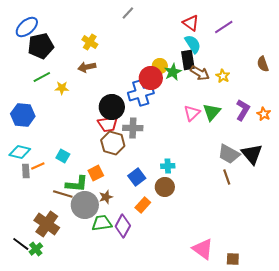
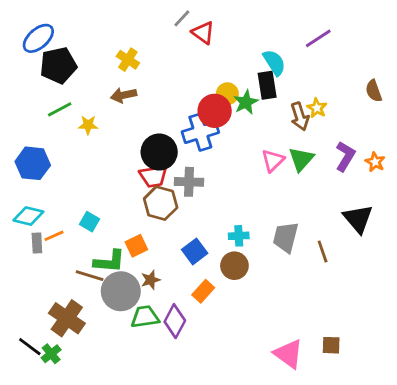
red triangle: (191, 23) -> (203, 33), moved
brown arrow: (200, 73) -> (300, 116), moved, turned 42
gray trapezoid: (229, 154) -> (286, 237), moved, turned 75
brown square: (233, 259) -> (331, 345), moved

